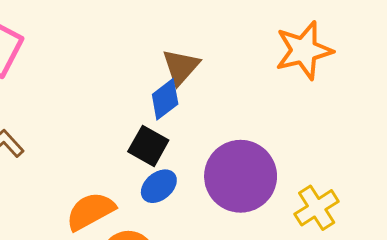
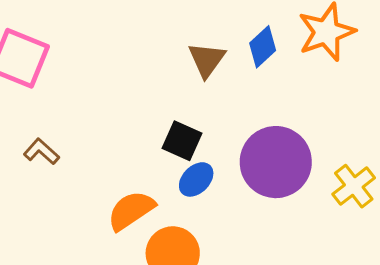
blue diamond: (165, 99) -> (263, 47), moved

